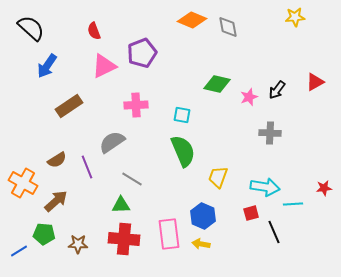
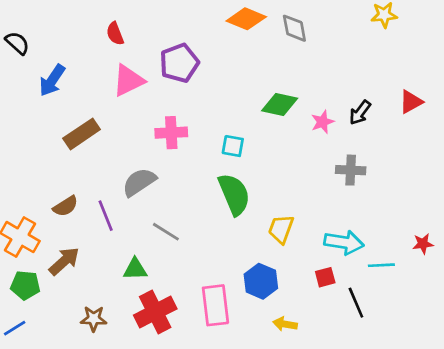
black semicircle: (31, 28) -> (17, 43), moved, size x0.7
green triangle: (121, 205) -> (135, 269), moved
green pentagon: (44, 234) -> (25, 285), moved
red cross: (124, 239) -> (155, 312), turned -32
yellow arrow: (201, 244) -> (285, 324), moved

